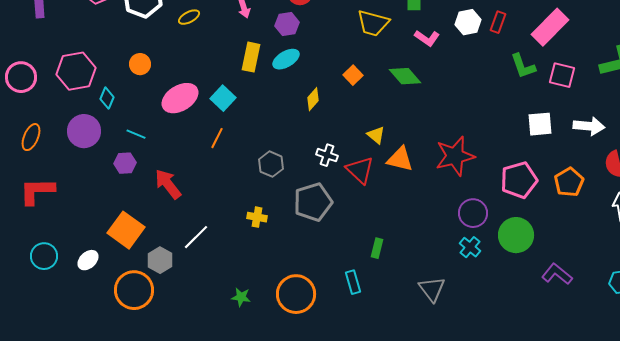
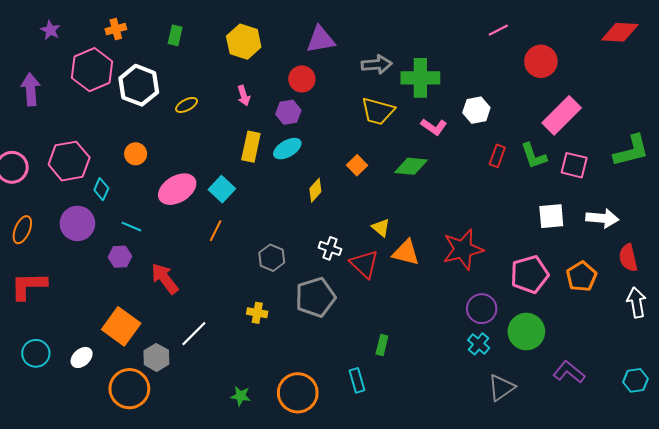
red rectangle: (498, 22) -> (497, 156), moved
green diamond: (405, 76) -> (411, 166), turned -44
gray triangle: (432, 289) -> (501, 388), moved, turned 32

